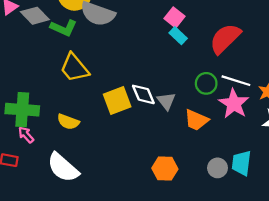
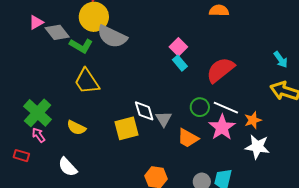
yellow square: (117, 100) -> (126, 128), moved
green cross: (22, 110) -> (38, 113), turned 32
white semicircle: (63, 168) -> (68, 167), size x0.7

